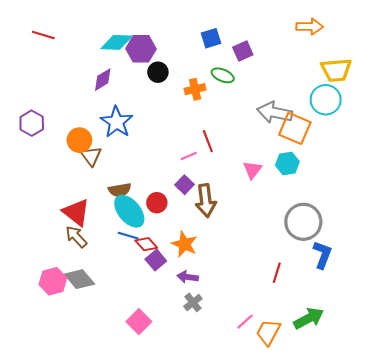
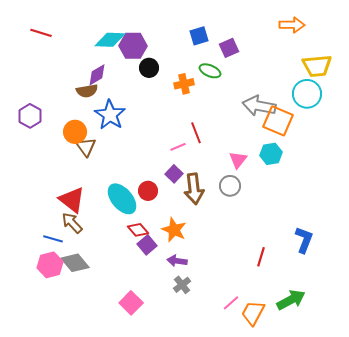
brown semicircle: (120, 190) -> (87, 91), moved
gray circle: (303, 222) -> (230, 186), moved, size x0.6
blue line: (128, 236) -> (53, 239), moved

